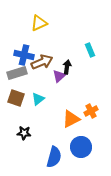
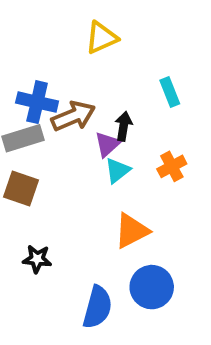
yellow triangle: (39, 23) -> (101, 38), moved
cyan triangle: (38, 99) -> (118, 170), moved
orange cross: (91, 111) -> (172, 166), moved

